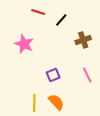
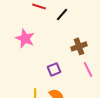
brown cross: (83, 40) -> (79, 46), moved

